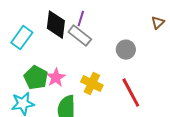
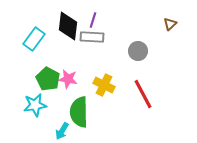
gray rectangle: (80, 36) -> (92, 37), turned -35
pink star: (56, 78) -> (68, 79), turned -30

